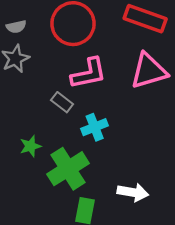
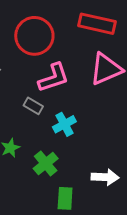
green cross: (68, 169) -> (46, 163), size x0.7

